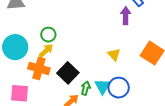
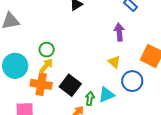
purple arrow: (126, 16) -> (119, 32), moved
cyan triangle: (103, 86) -> (106, 95), turned 42
blue circle: (119, 88) -> (132, 81), moved

